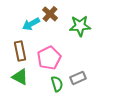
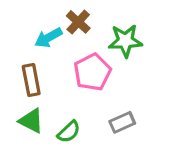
pink pentagon: (49, 58) -> (92, 72), moved
green semicircle: (57, 84) -> (69, 132), moved, turned 63

